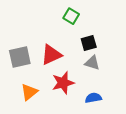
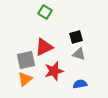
green square: (71, 16) -> (45, 12), moved
gray square: (20, 57) -> (26, 60), moved

